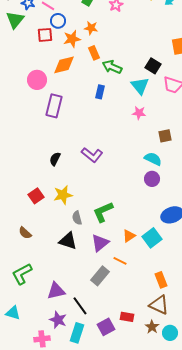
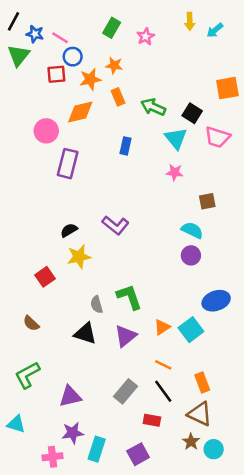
green arrow: (112, 67) -> (153, 107), moved
black semicircle: (55, 159) -> (69, 230), turned 32
yellow star: (63, 195) -> (79, 257), moved
green L-shape: (103, 212) -> (129, 297), turned 95
orange line: (120, 261) -> (163, 365), moved
gray rectangle: (100, 276) -> (126, 391), moved
black line: (80, 306) -> (163, 391), moved
red rectangle: (127, 317) -> (152, 420), moved
purple star: (58, 320) -> (73, 433), turned -30
purple square: (106, 327) -> (138, 454), moved

